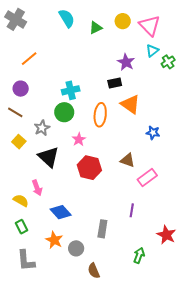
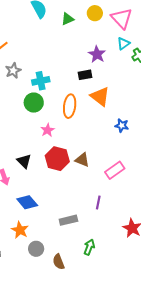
gray star: (42, 128) -> (13, 71), moved
black triangle: (49, 157) -> (24, 161), moved, size x0.7
brown triangle: (128, 160) -> (82, 160), moved
gray rectangle: (102, 229) -> (68, 220), turned 66
gray circle: (76, 248) -> (36, 249), moved
green arrow: (139, 255) -> (89, 247), moved

